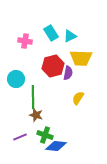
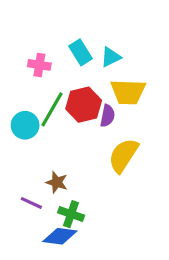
green line: (33, 97) -> (52, 109), moved, turned 30
yellow semicircle: (78, 98) -> (123, 155), size x1.6
purple line: (20, 137) -> (31, 203), moved, turned 48
blue diamond: (56, 146) -> (60, 236), moved

